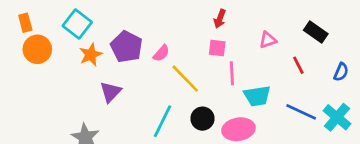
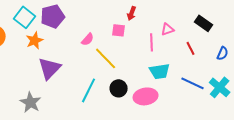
purple pentagon: (127, 47) -> (53, 16), moved, turned 30
pink square: (217, 48) -> (119, 30), moved
pink line: (232, 73) -> (152, 42), moved
purple triangle: (111, 92) -> (50, 68), size x1.4

